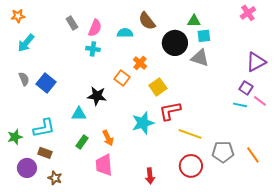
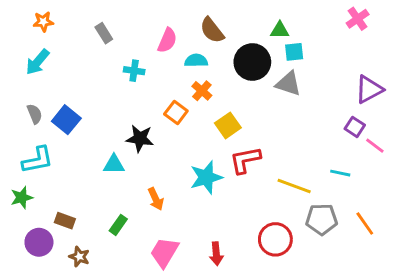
orange star: (18, 16) -> (43, 22), moved
pink semicircle: (95, 28) -> (167, 40), moved
cyan semicircle: (125, 33) -> (196, 61), moved
cyan line: (240, 105) -> (340, 173), moved
cyan L-shape: (44, 128) -> (37, 160), moved
yellow line: (190, 134) -> (294, 186), moved
green rectangle: (82, 142) -> (118, 225), moved
pink trapezoid: (104, 165) -> (164, 252), moved, turned 35

